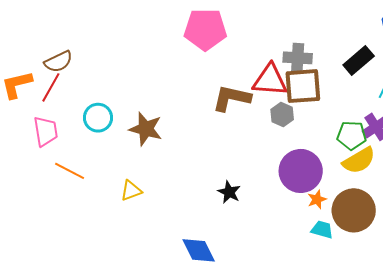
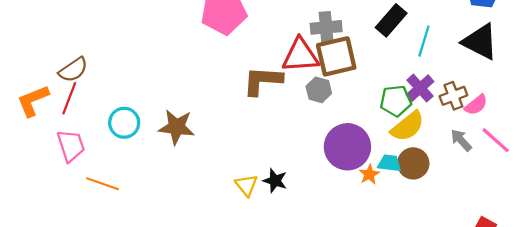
yellow triangle: (131, 191) -> (246, 185), moved, turned -40
brown circle: (354, 210) -> (413, 163), moved, size x0.7
cyan trapezoid: (322, 230) -> (389, 163), moved

